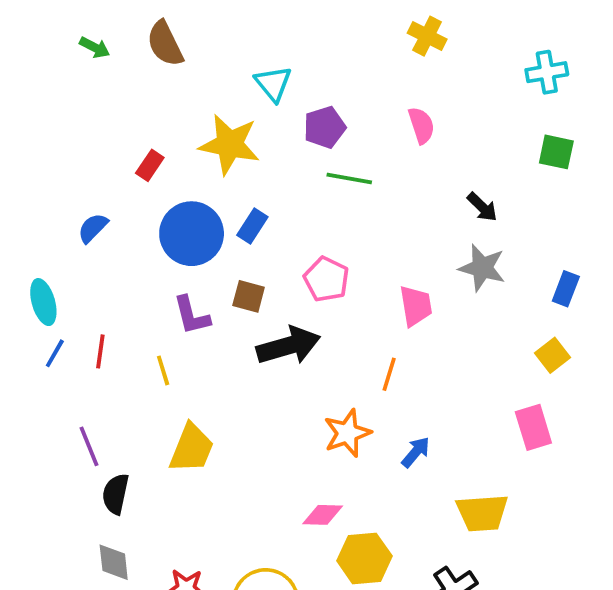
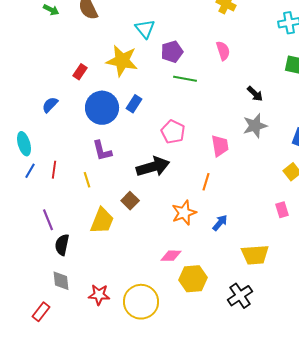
gray star: (482, 268) -> (255, 126), turned -30
brown square: (249, 296) -> (130, 201), moved, turned 30
pink rectangle: (533, 427) -> (282, 210), size x0.7

